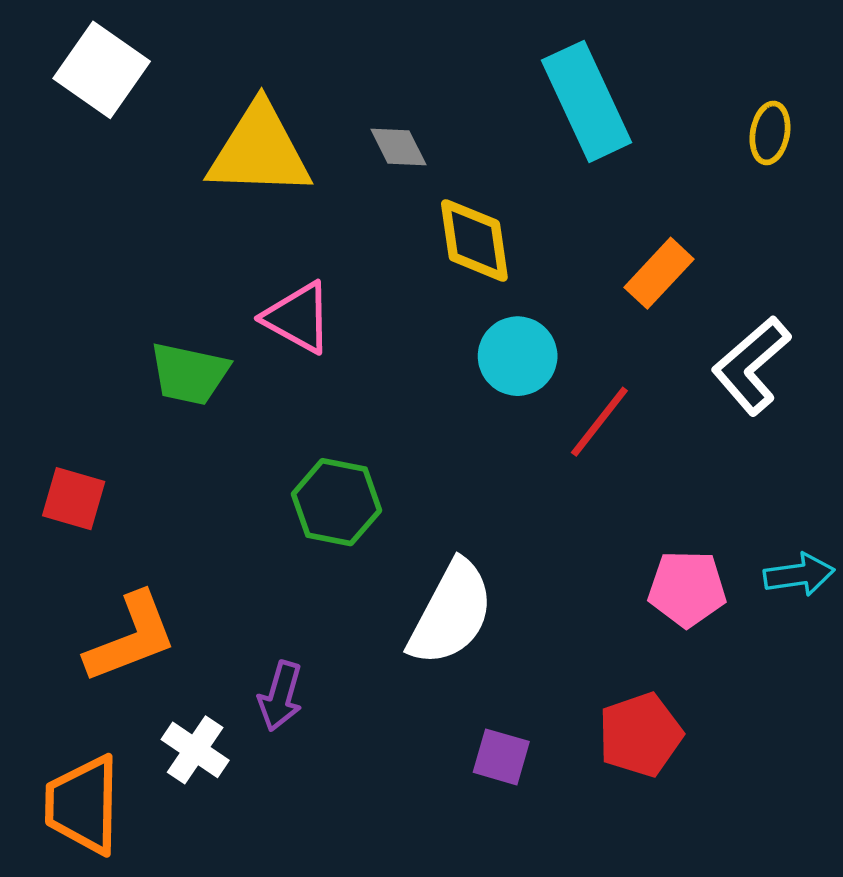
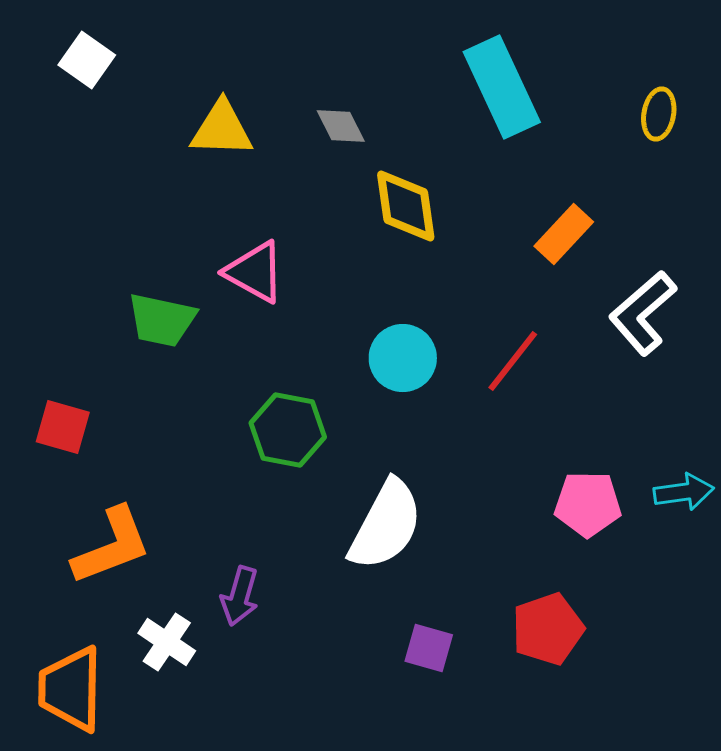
white square: (102, 70) -> (87, 60), size x0.7
yellow triangle: (259, 150) -> (222, 129), size x0.7
cyan circle: (518, 356) -> (403, 358), moved

